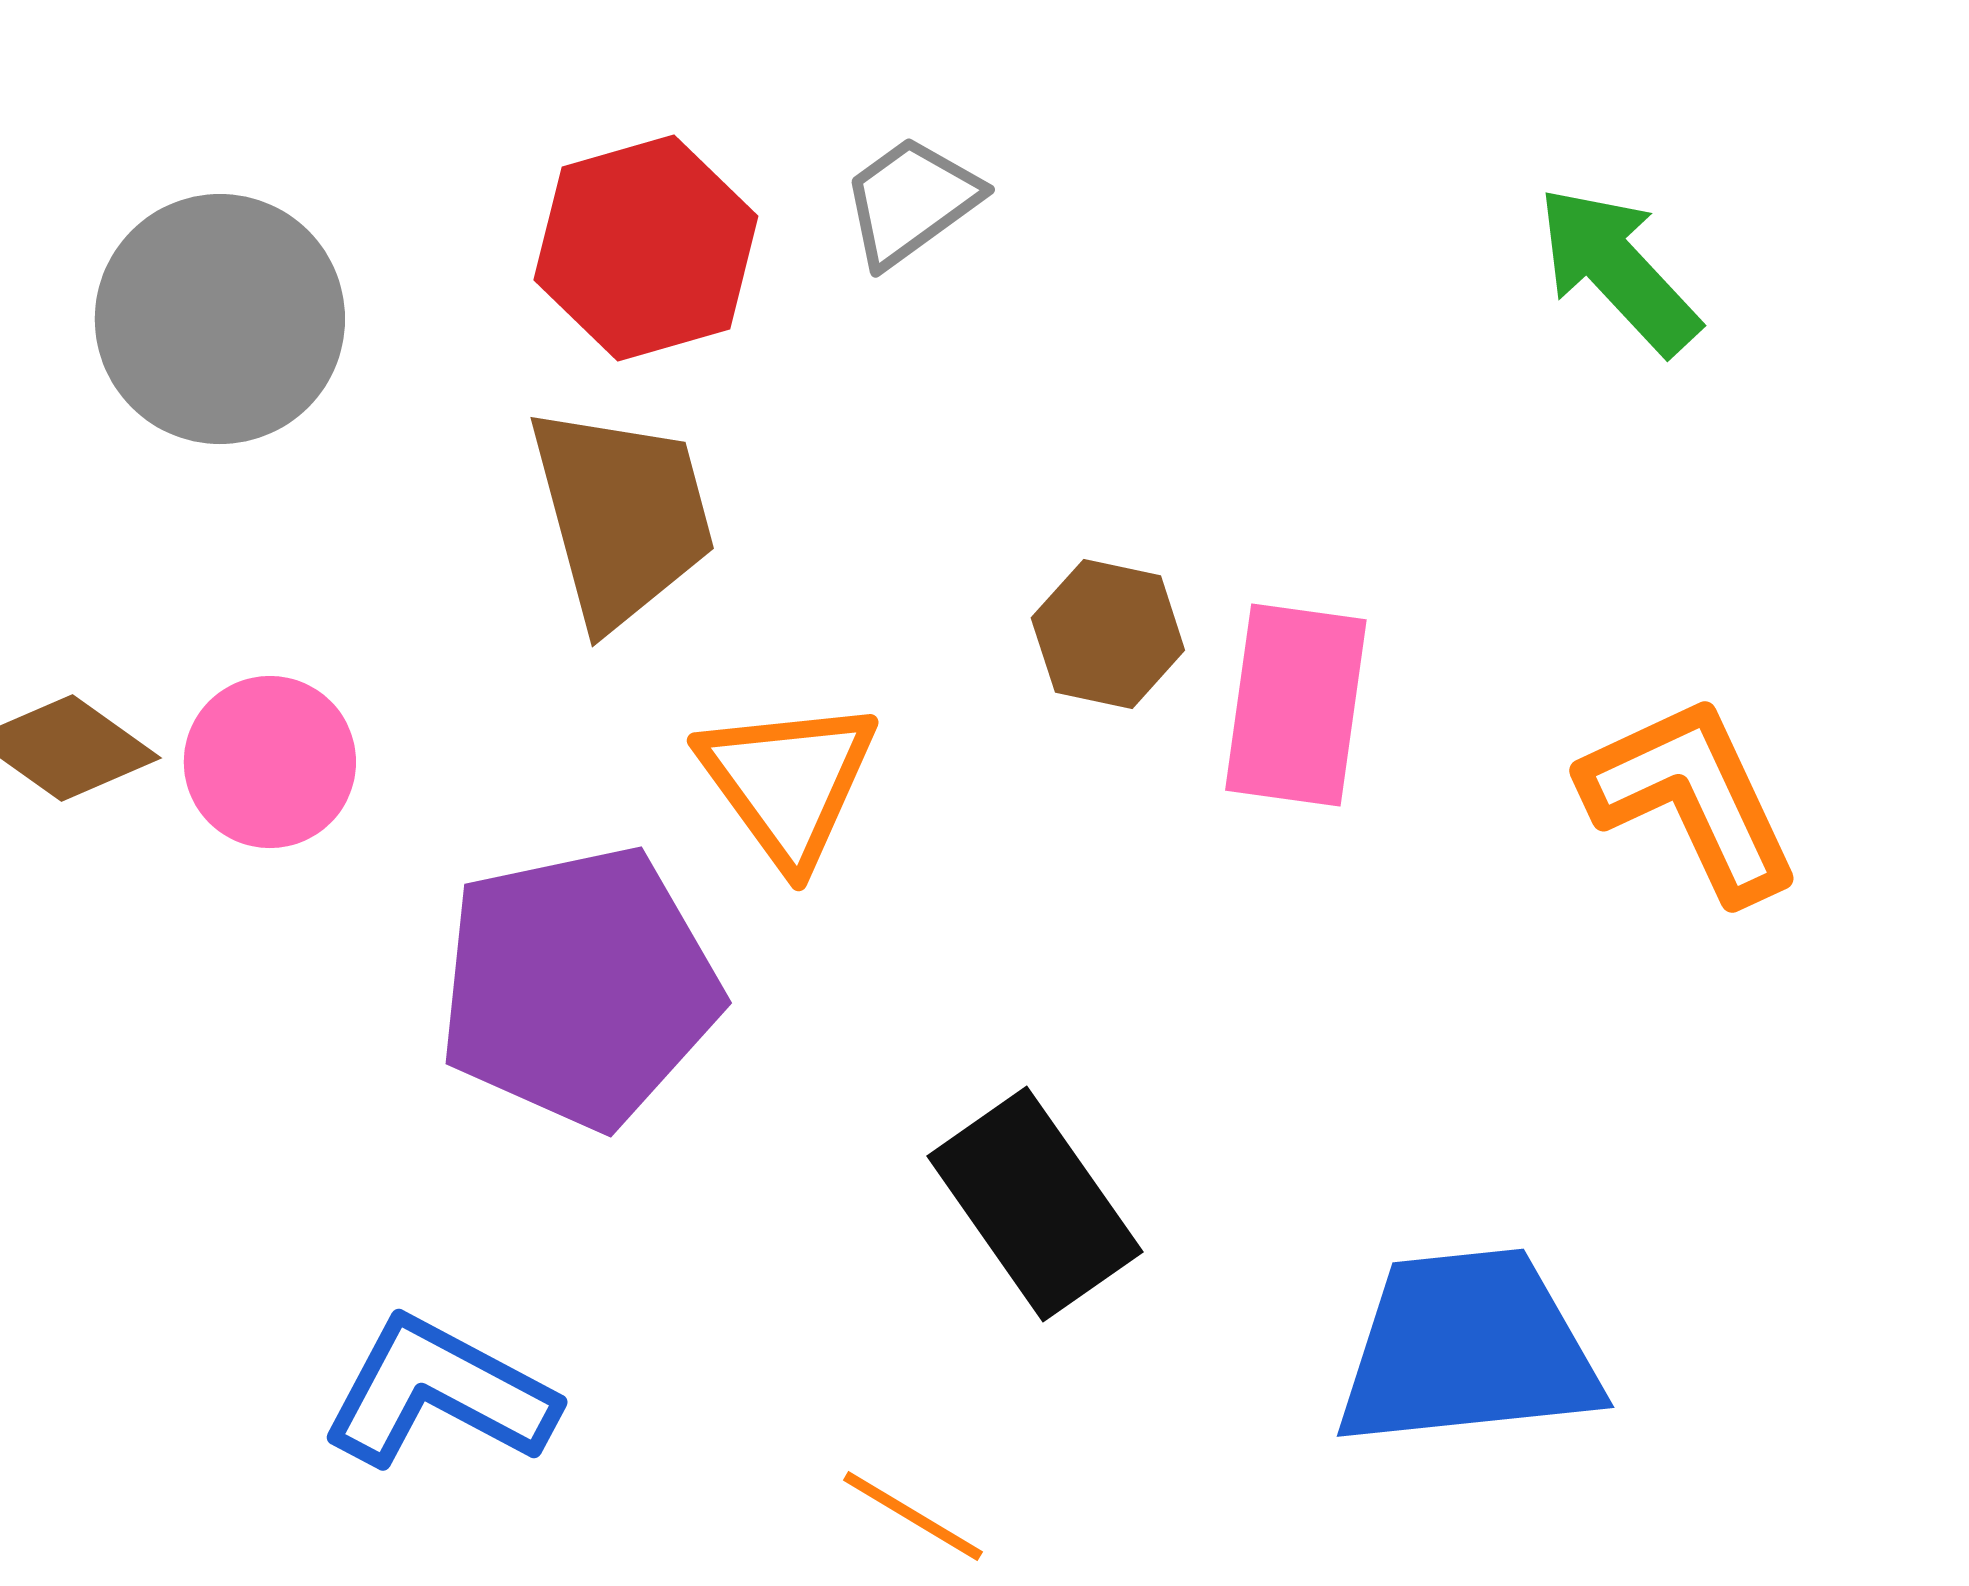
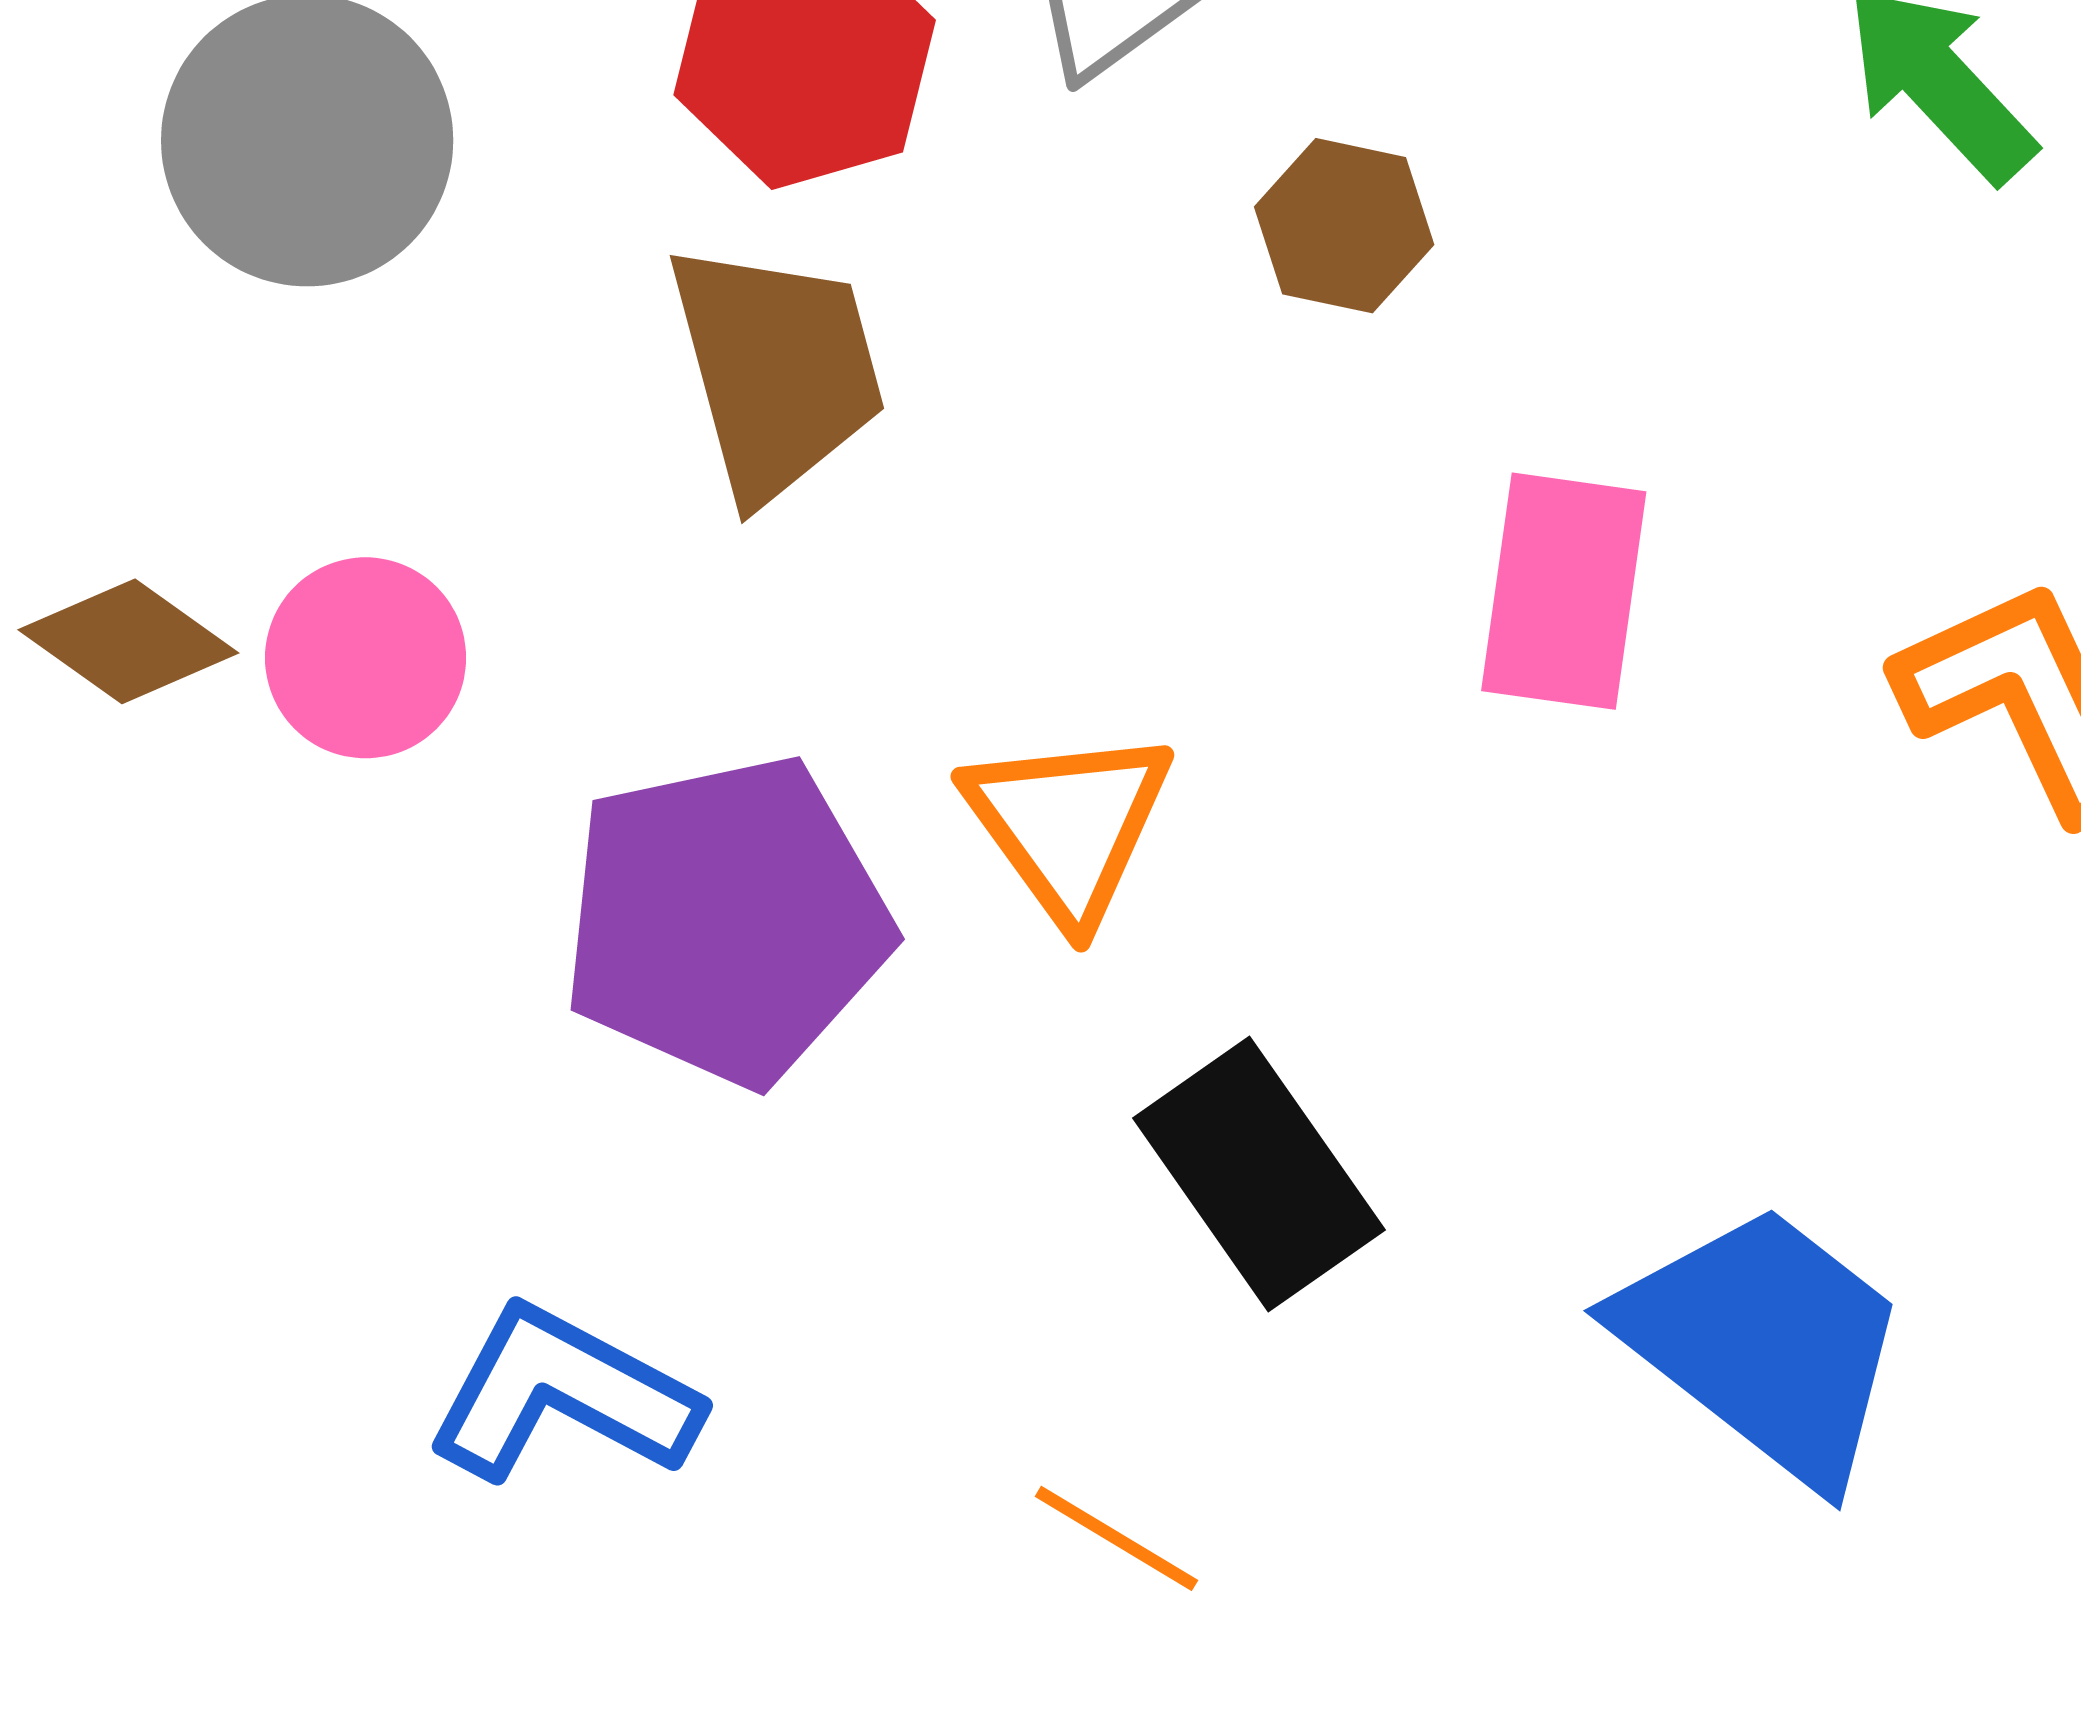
brown hexagon: (1108, 634) -> (1344, 226), moved
orange triangle: (788, 782) -> (1069, 825), moved
blue trapezoid: (1468, 1349) -> (1765, 1343), turned 44

